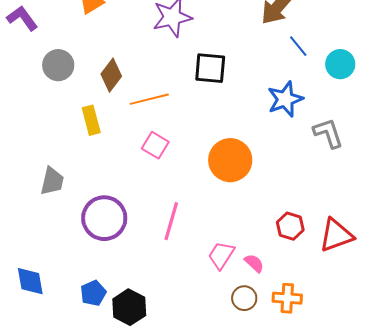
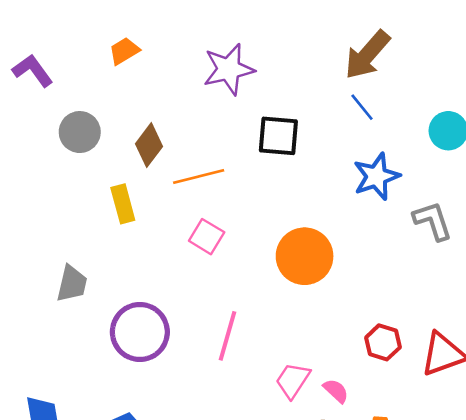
blue line: (298, 46) -> (362, 107), moved

